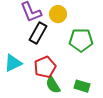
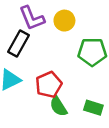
black rectangle: (38, 33) -> (19, 44), moved

